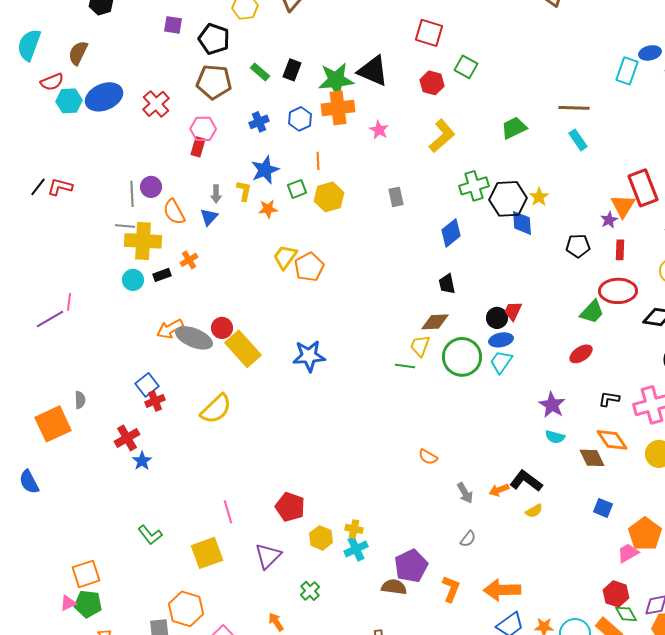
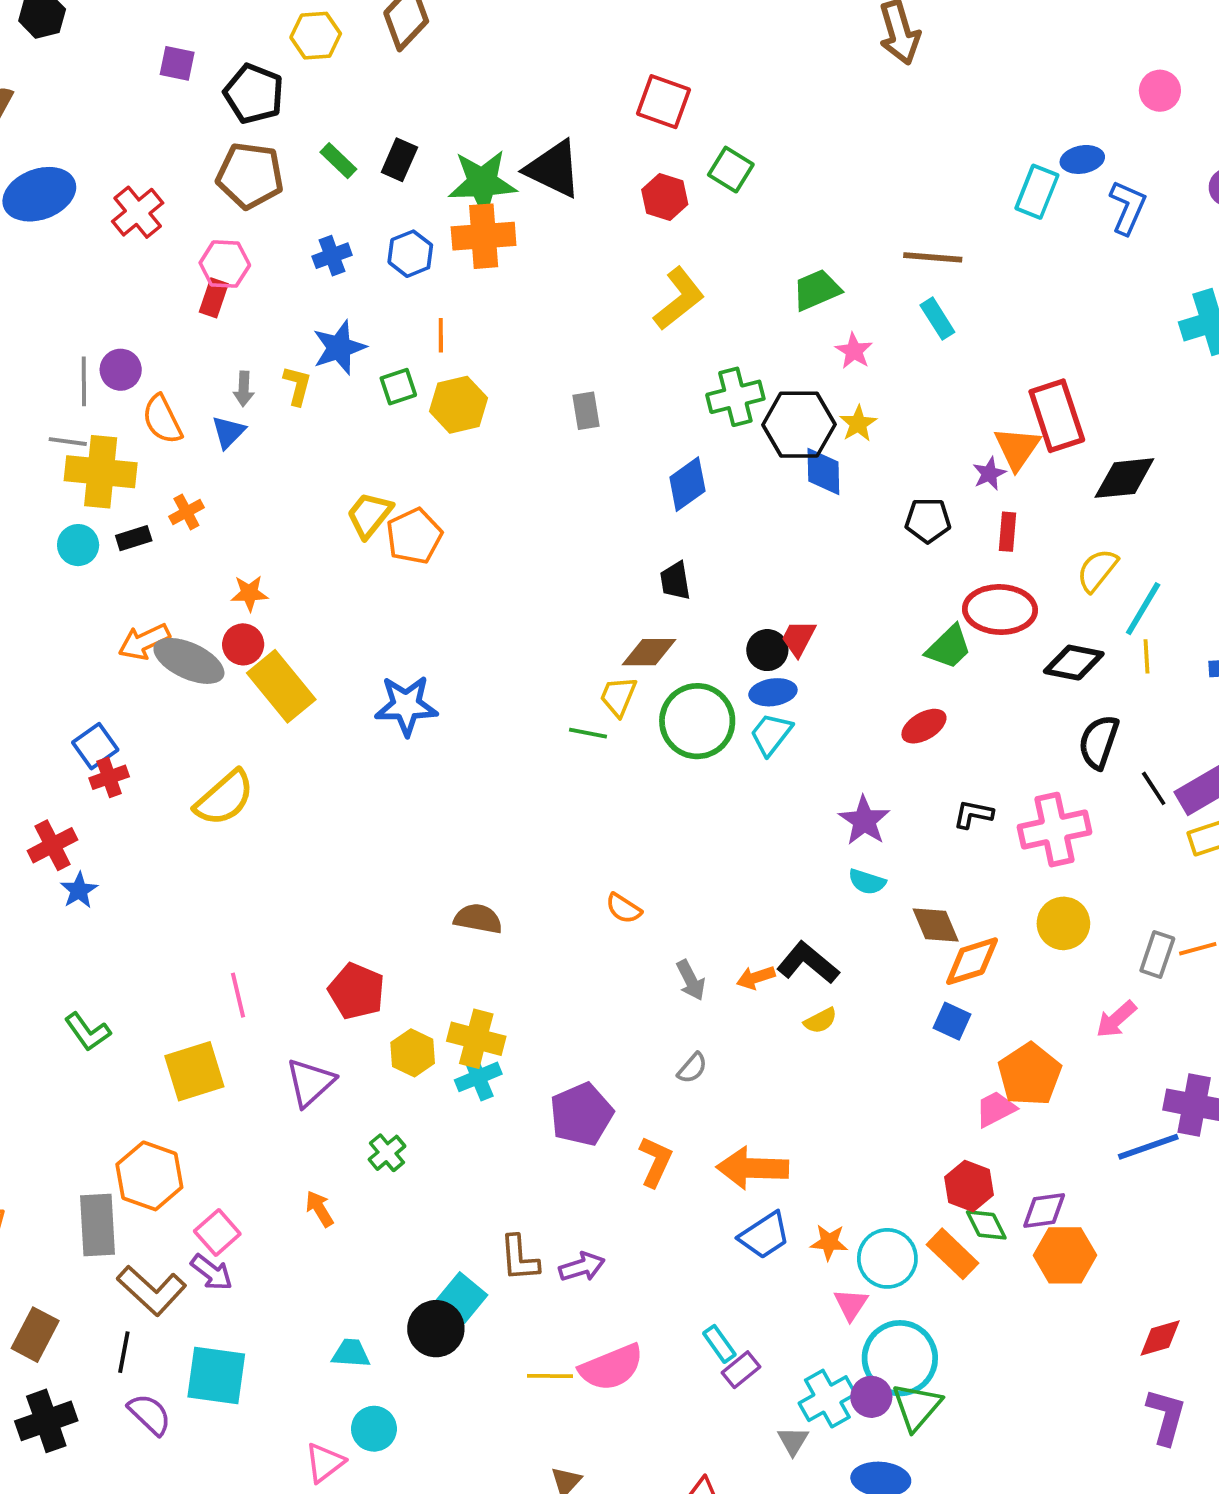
pink star: (379, 130) -> (854, 351), moved
orange star: (268, 209) -> (249, 593), moved
orange diamond: (612, 440) -> (972, 961), moved, turned -76
yellow cross: (354, 529) -> (476, 1039), size x1.6
brown semicircle: (394, 587) -> (478, 919), moved

